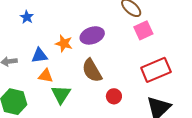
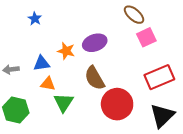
blue star: (27, 17) -> (35, 19), moved
red circle: (114, 96) -> (117, 104), size x2.0

